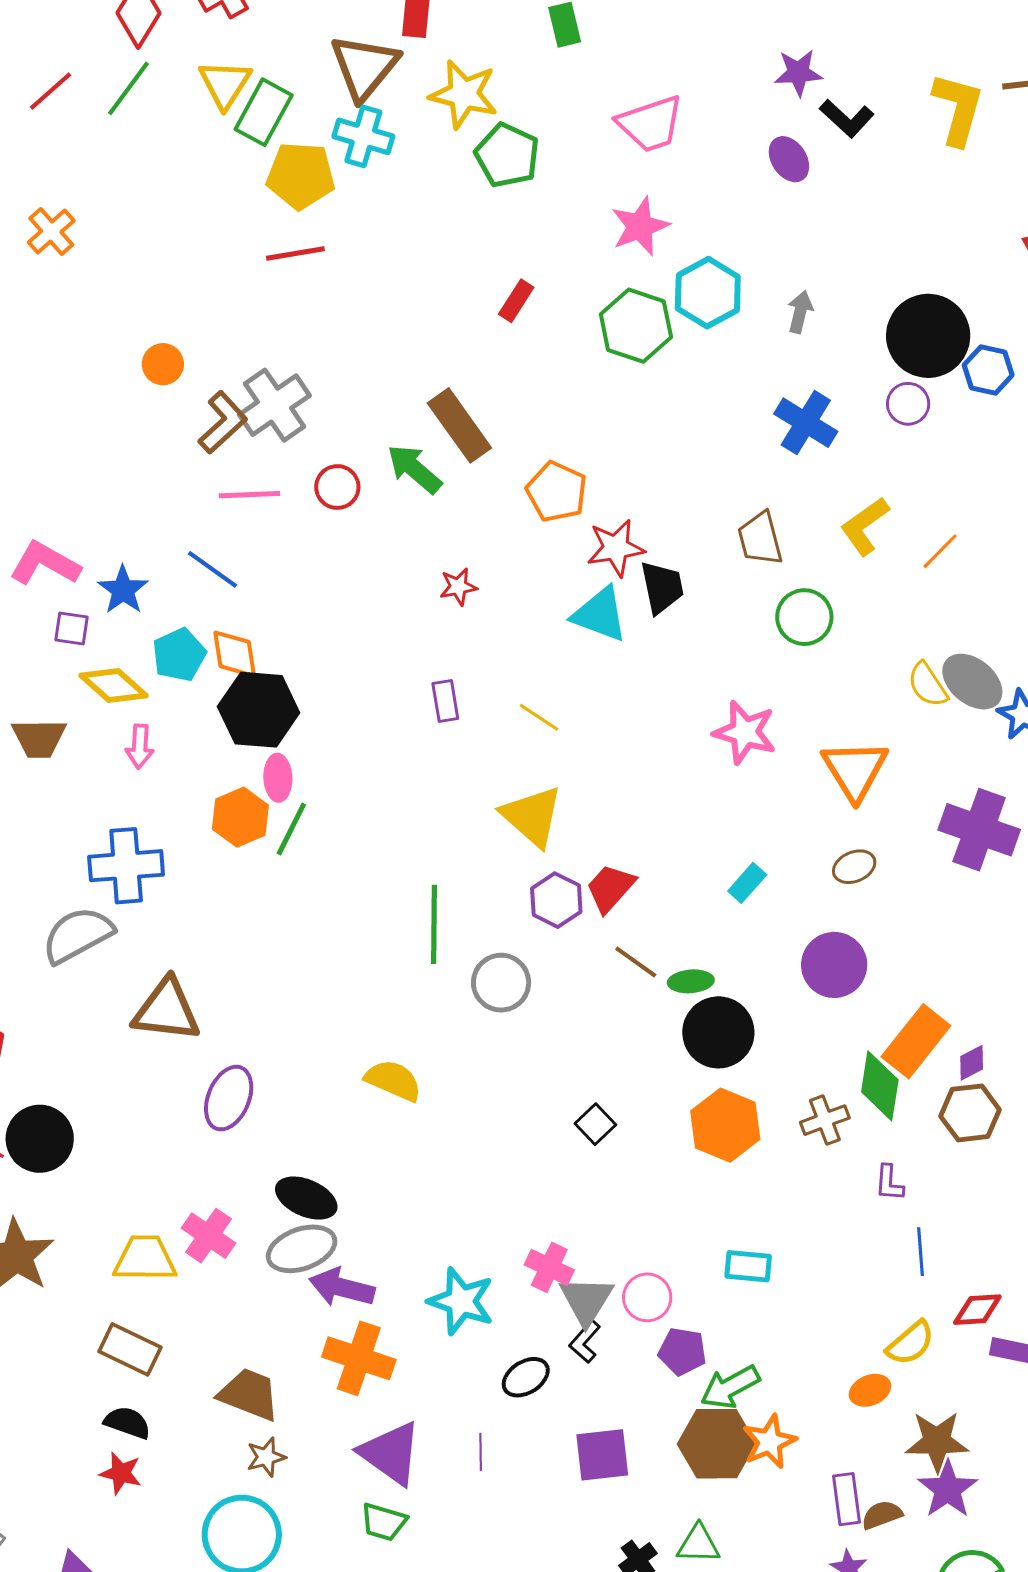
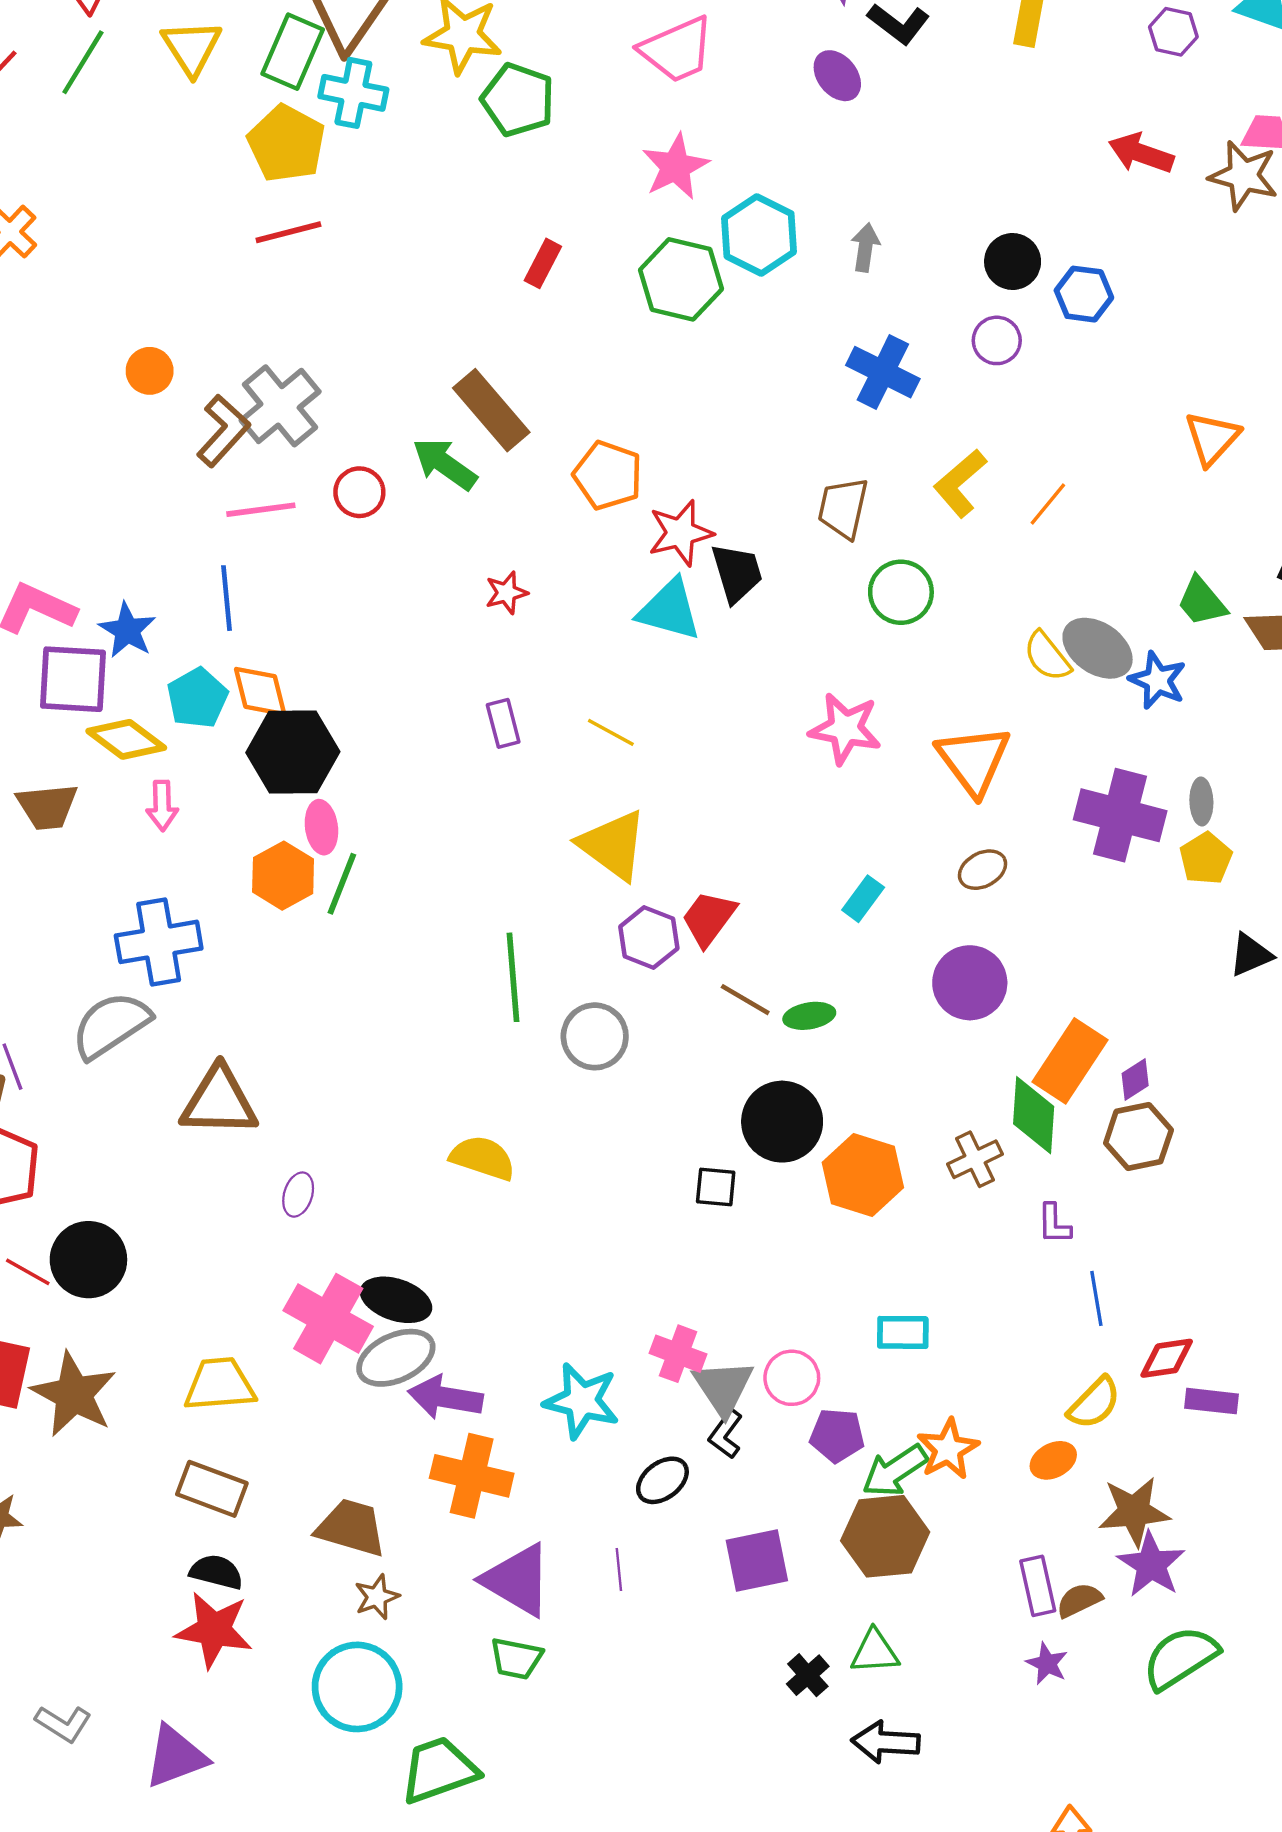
green rectangle: (264, 112) -> (293, 52), moved
yellow pentagon: (301, 176) -> (286, 144), turned 30
black circle: (928, 336) -> (1013, 262), size x0.6
brown trapezoid: (760, 539) -> (843, 508), turned 32
blue line: (212, 569) -> (226, 598), turned 54
purple square: (72, 629) -> (73, 679), size x1.8
black circle: (718, 1032) -> (782, 1122), moved
purple ellipse: (229, 1098) -> (298, 1195), size x0.6
black square: (595, 1124) -> (716, 1187), turned -36
pink cross: (209, 1236) -> (328, 1319), moved, size x1.4
orange star: (769, 1442) -> (948, 1449), moved
red star: (121, 1473) -> (214, 1630), size x1.6

